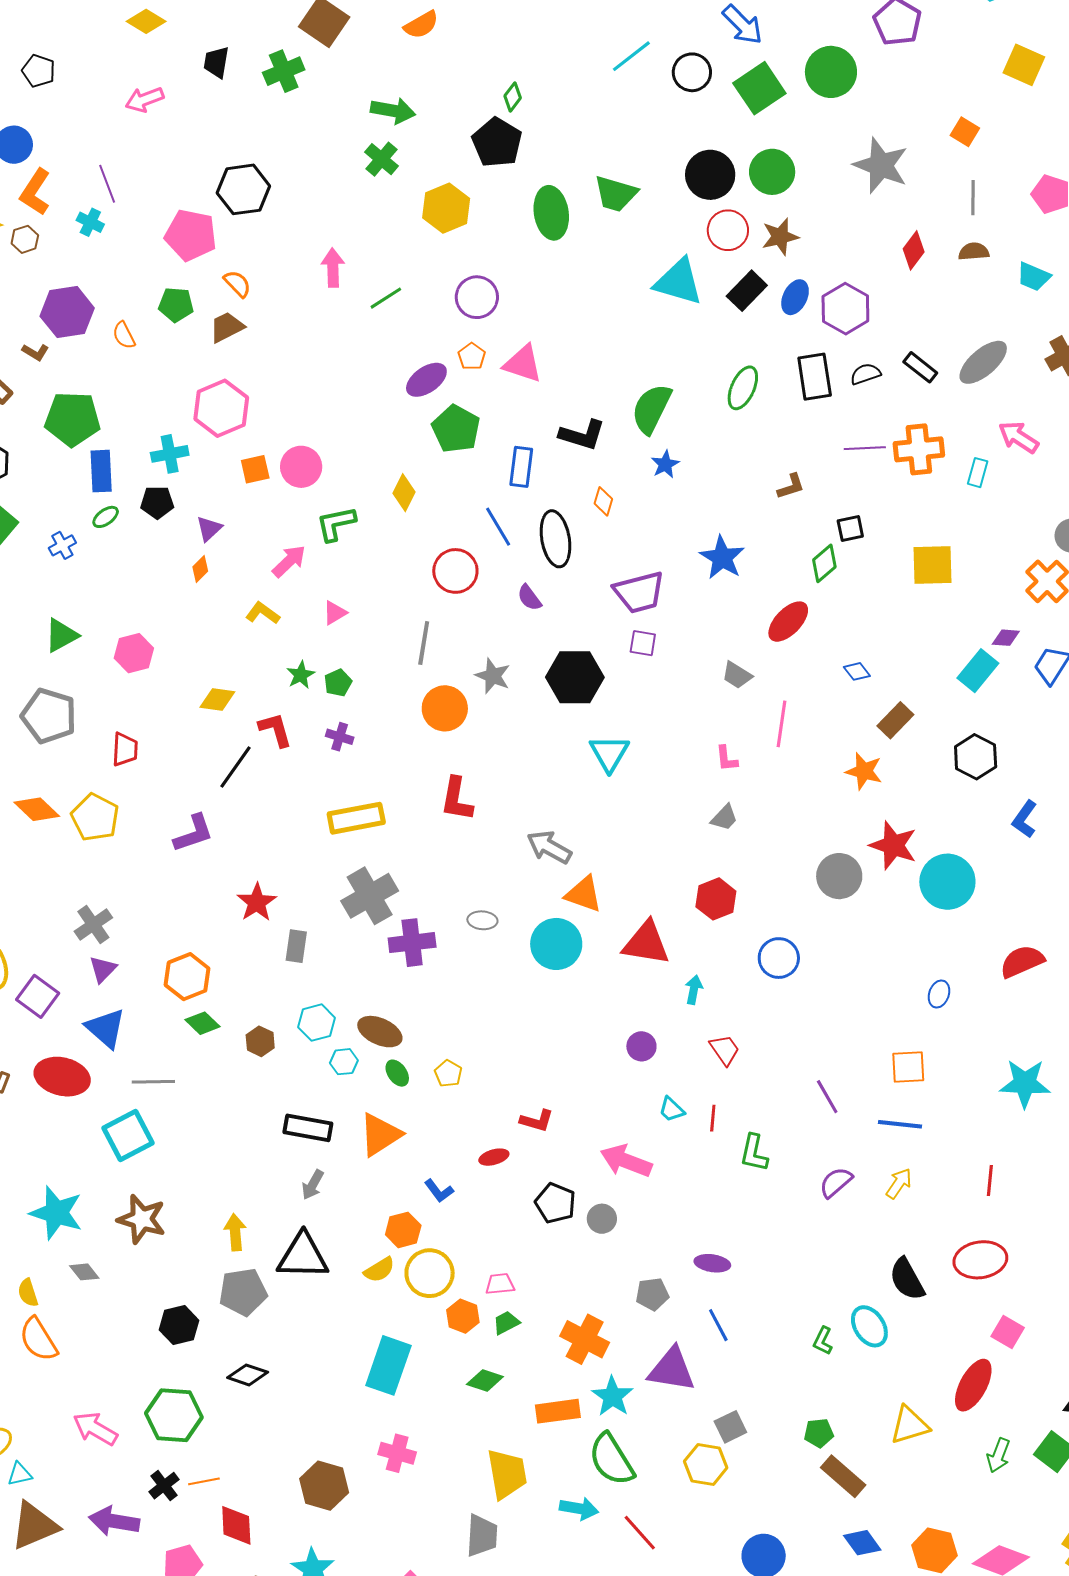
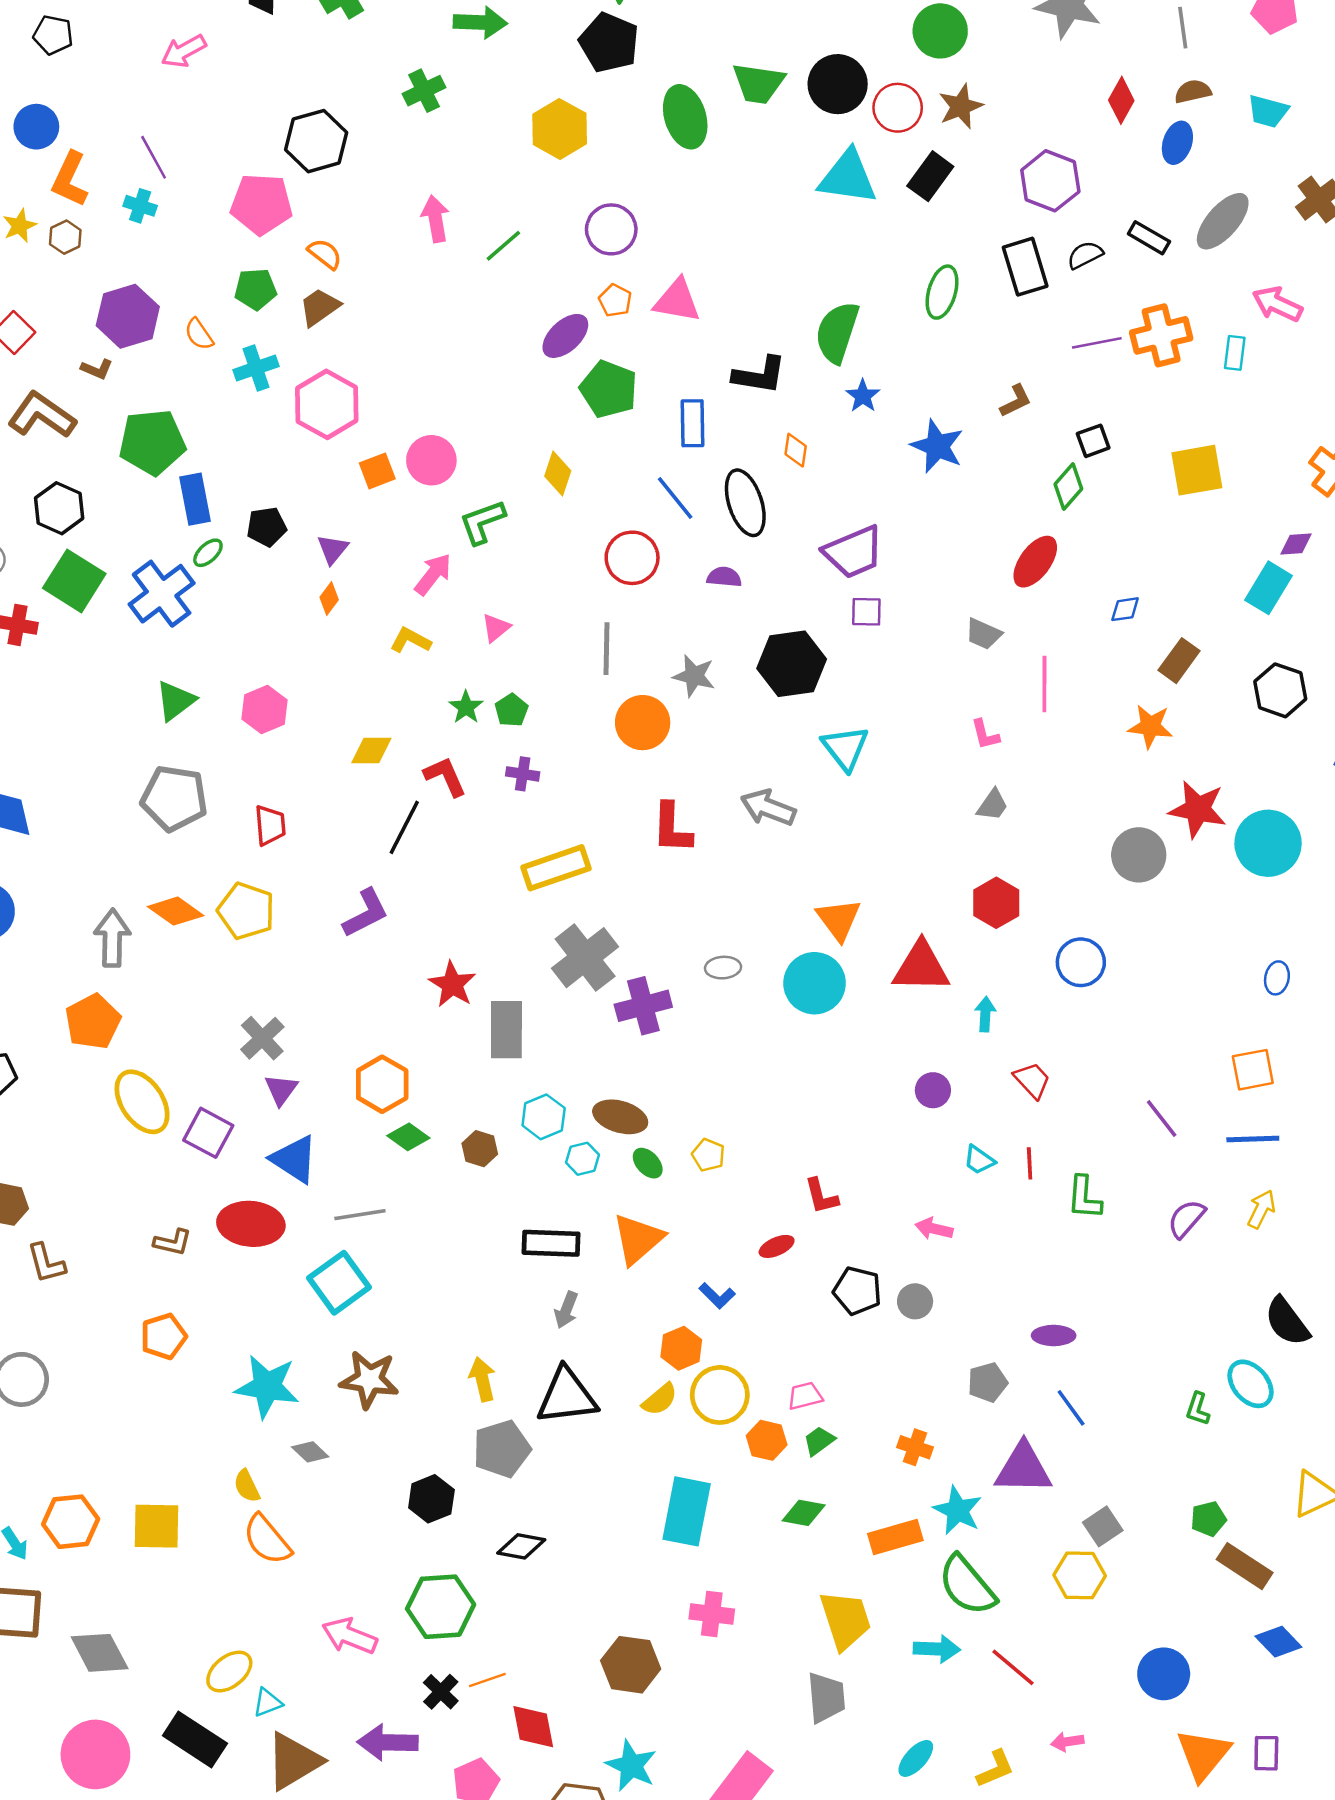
green cross: (381, 159) -> (424, 91), moved, turned 32
black circle: (710, 175) -> (838, 84), moved
blue ellipse: (795, 297) -> (1177, 143), moved
cyan cross: (170, 454) -> (256, 368), moved
blue cross: (62, 545) -> (162, 594), size x2.0
blue star: (722, 558) -> (937, 446), moved
purple semicircle: (529, 598) -> (724, 577), turned 140
blue diamond: (857, 671) -> (1125, 609), turned -52
gray arrow: (549, 847) -> (768, 808), moved
orange triangle: (584, 894) -> (839, 919), turned 42
gray rectangle: (296, 946) -> (506, 1030), size x1.5
red L-shape: (537, 1121) -> (821, 1196), turned 68
pink arrow: (626, 1161) -> (934, 1229), size x0.6
orange cross: (585, 1339) -> (915, 1447), size x0.6

